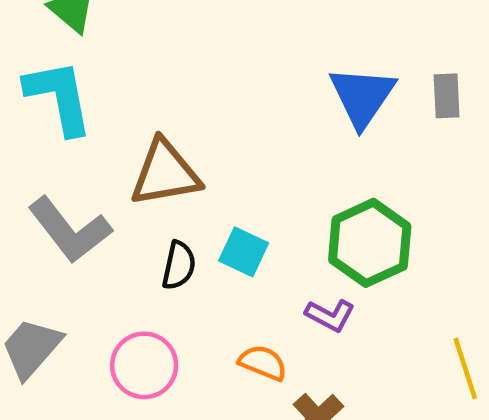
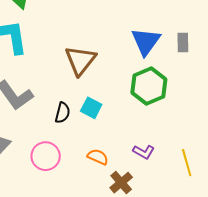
brown triangle: (165, 173) -> (80, 60), moved, turned -44
green hexagon: (370, 243) -> (149, 86), moved
purple L-shape: (330, 315) -> (144, 152), moved

